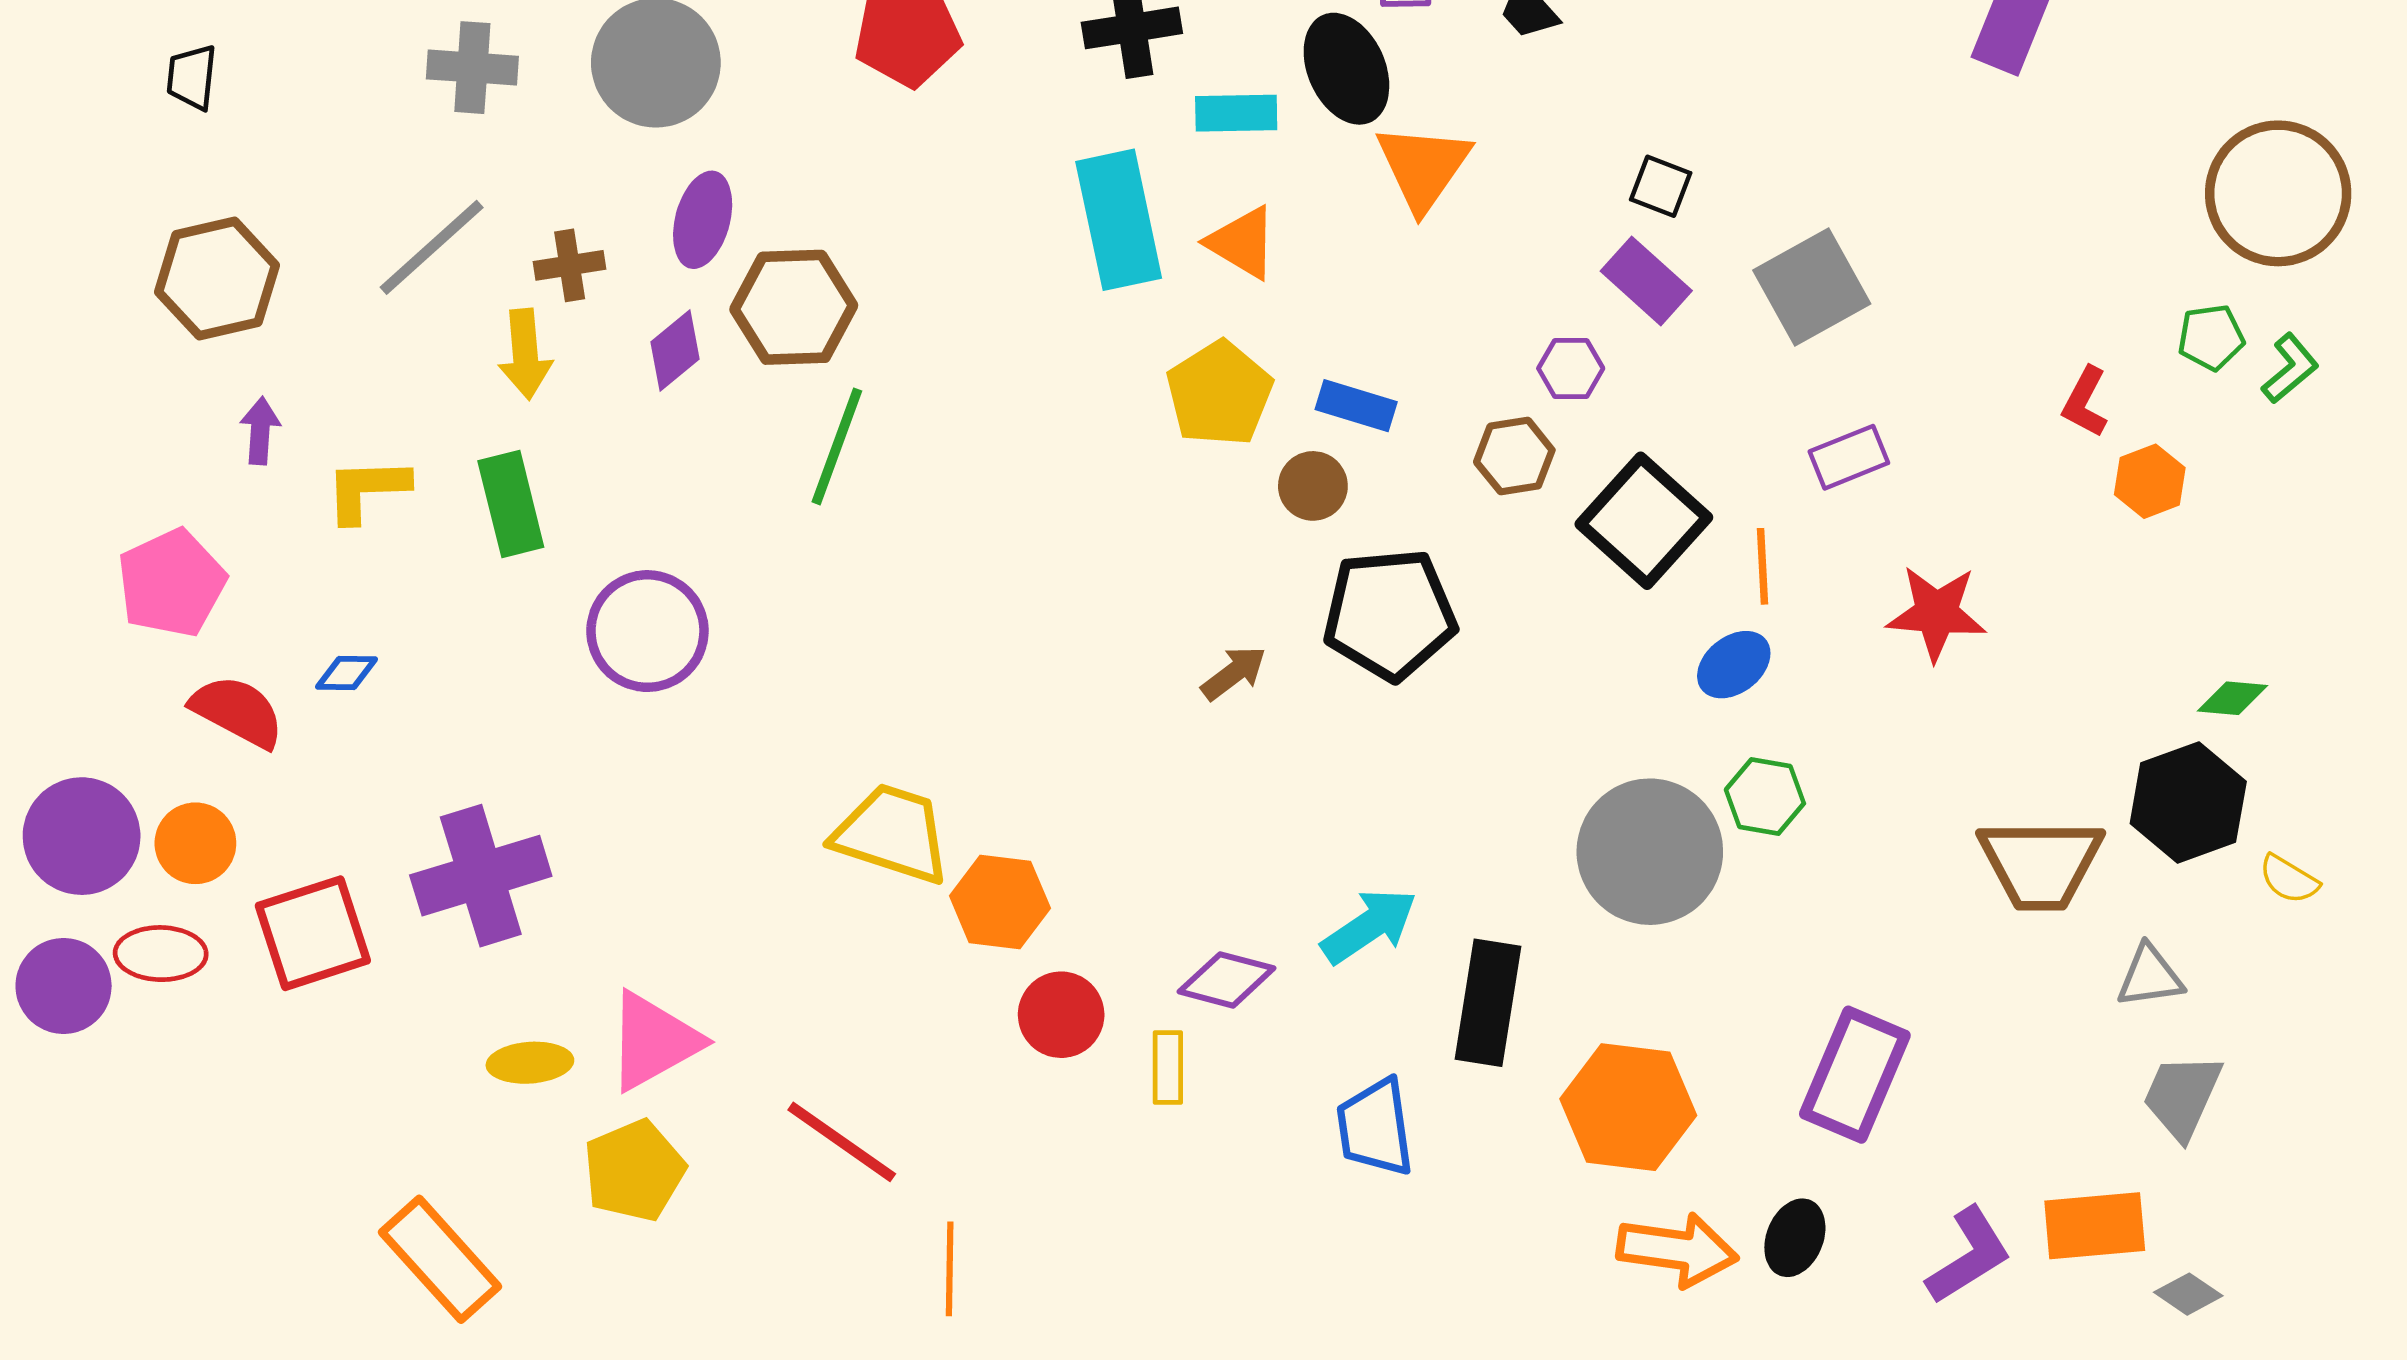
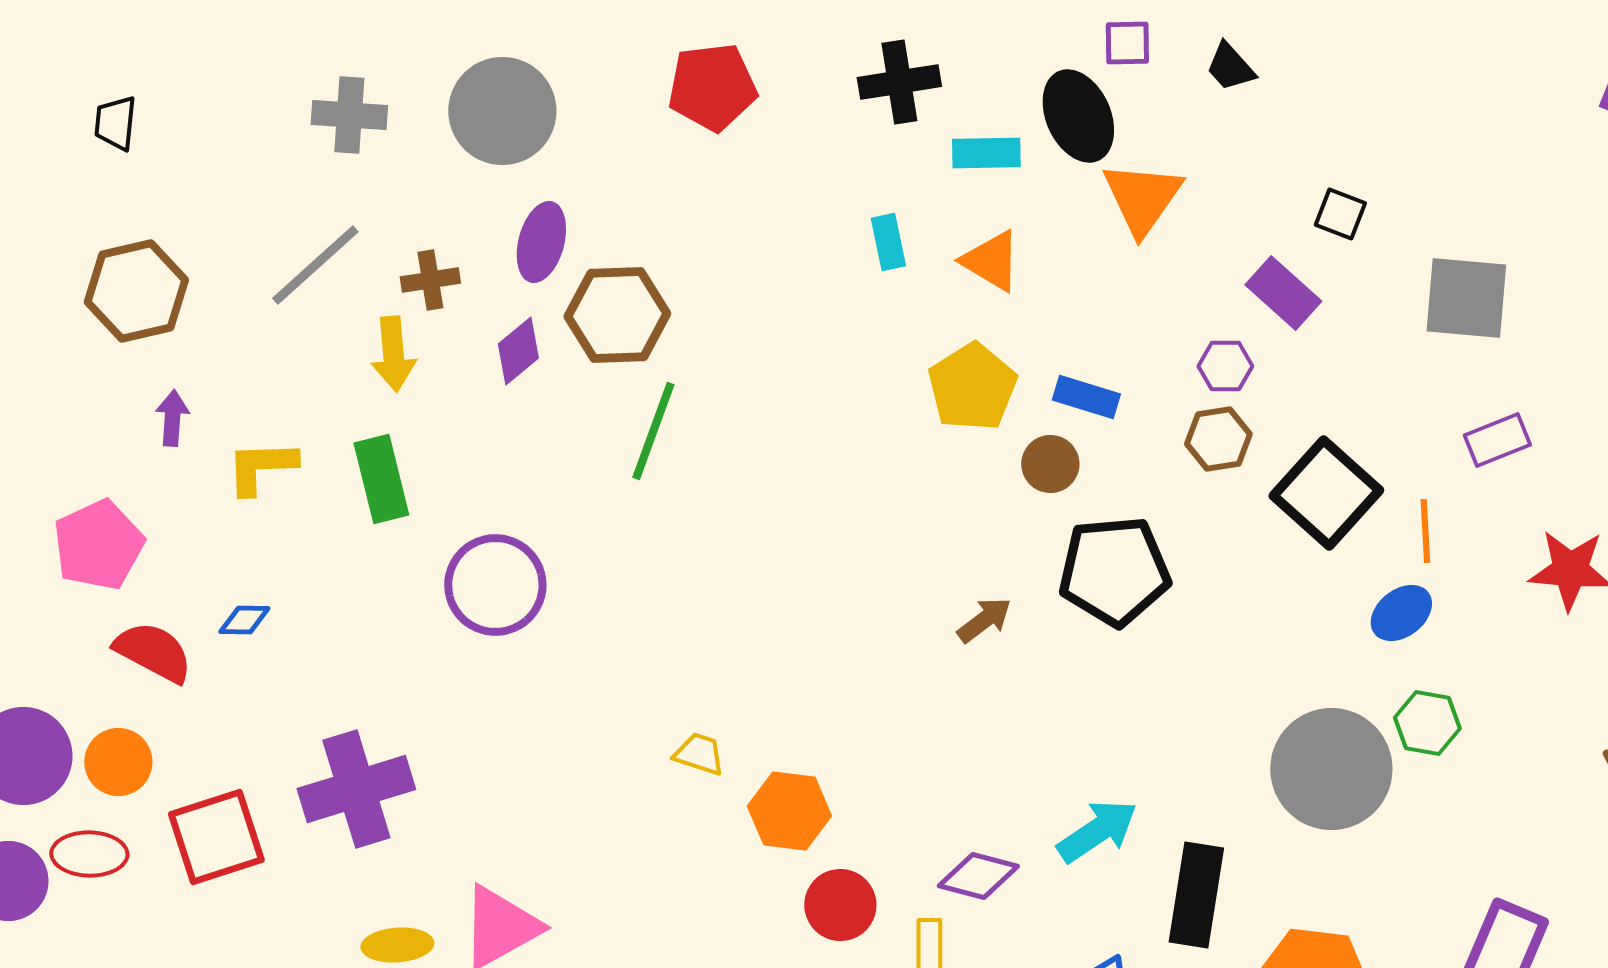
cyan rectangle: (1119, 220) -> (888, 242), size x0.5
purple rectangle: (1646, 281) -> (1283, 293), moved
gray square: (1812, 287) -> (1466, 298), turned 34
purple hexagon: (1571, 368) -> (1225, 366), moved
yellow trapezoid: (892, 834) -> (699, 754), size x0.5

